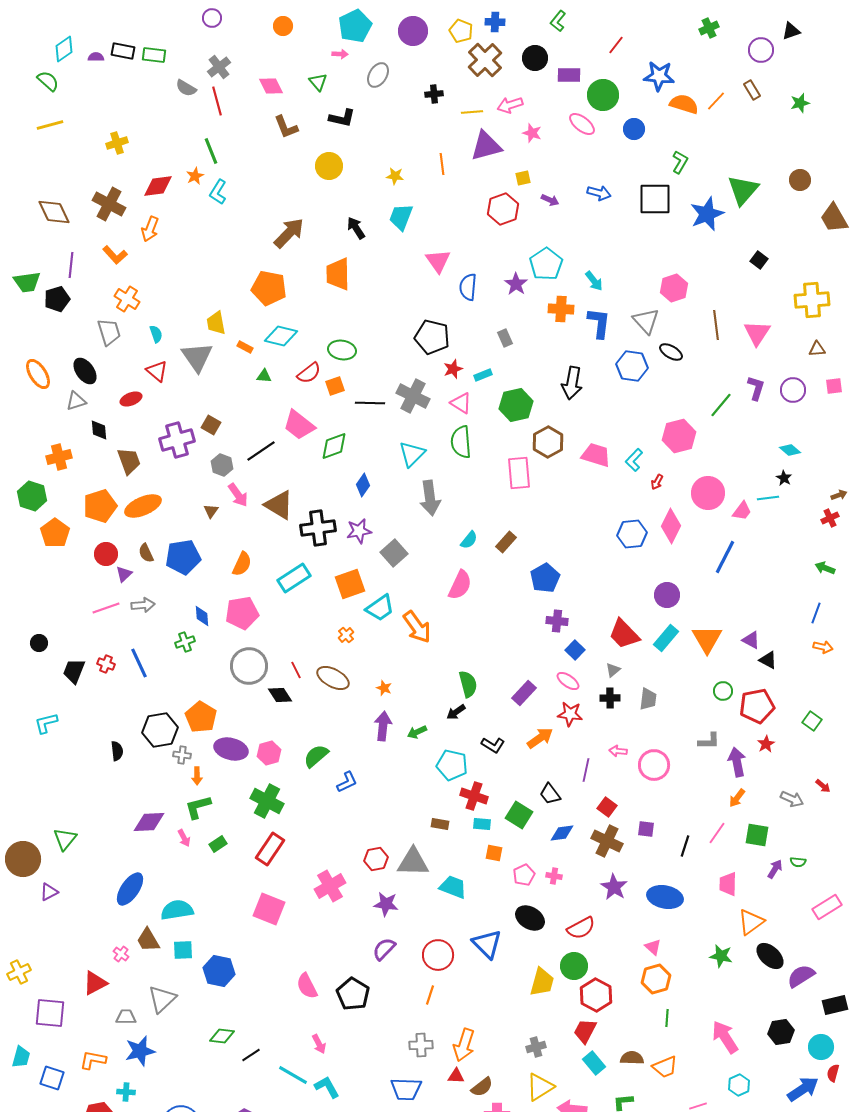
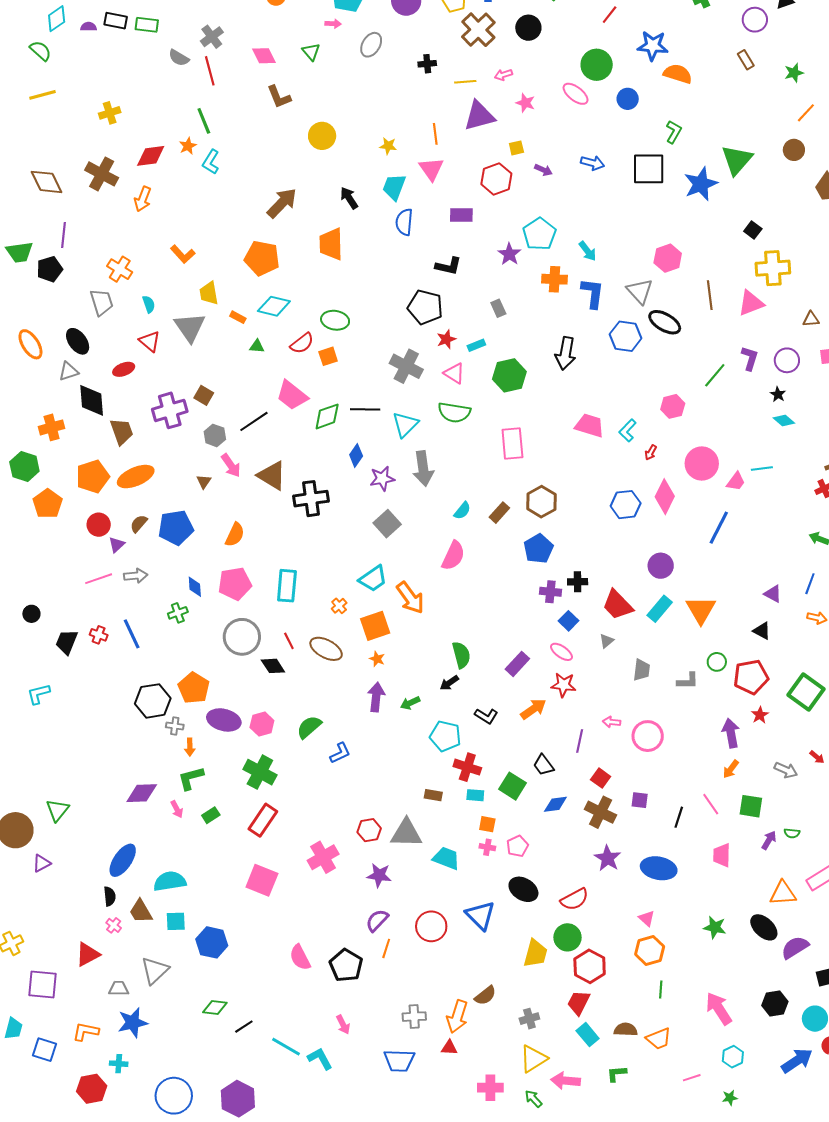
purple rectangle: (569, 75) -> (461, 215), moved
orange line: (716, 101) -> (806, 113), moved
pink arrow: (510, 105) -> (503, 75), size x0.7
black L-shape: (342, 118) -> (448, 266), moved
orange L-shape: (115, 255) -> (183, 254), moved
pink triangle: (438, 261) -> (431, 169), moved
blue semicircle: (468, 287) -> (404, 222), moved
yellow cross: (812, 300) -> (773, 268), moved
pink triangle: (757, 333) -> (751, 303), turned 36
black ellipse: (671, 352) -> (665, 322), size x1.4
black line: (370, 403) -> (365, 409), moved
black diamond: (99, 430) -> (92, 400), size x1.6
pink hexagon: (679, 436) -> (673, 406), size x0.7
green semicircle: (461, 442) -> (454, 412), turned -76
brown hexagon: (548, 442) -> (541, 502), moved
black star: (784, 478) -> (778, 394), moved
purple star: (359, 531) -> (382, 479), moved
brown semicircle: (146, 553) -> (139, 524), turned 66
cyan rectangle: (294, 578) -> (287, 586), moved, turned -52
orange square: (350, 584) -> (375, 626), moved
purple triangle: (751, 640) -> (773, 594), moved
black cross: (610, 698) -> (578, 582), moved
green square: (812, 721) -> (806, 692), size x1.8
gray L-shape: (709, 741) -> (688, 681), moved
black semicircle: (117, 751) -> (110, 896), moved
pink line: (717, 833) -> (711, 804), turned -70
pink cross: (554, 876) -> (487, 847), moved
orange triangle: (751, 922) -> (783, 893), moved, turned 32
orange line: (430, 995) -> (386, 948), moved
pink arrow: (319, 1044) -> (343, 1025), moved
brown semicircle: (482, 1087) -> (485, 996), moved

